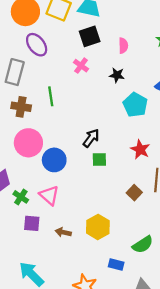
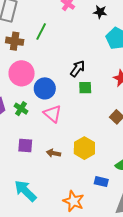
green line: (51, 96) -> (41, 32), turned 36
pink triangle: (49, 195) -> (53, 114), moved
green cross: (21, 197) -> (21, 109), moved

